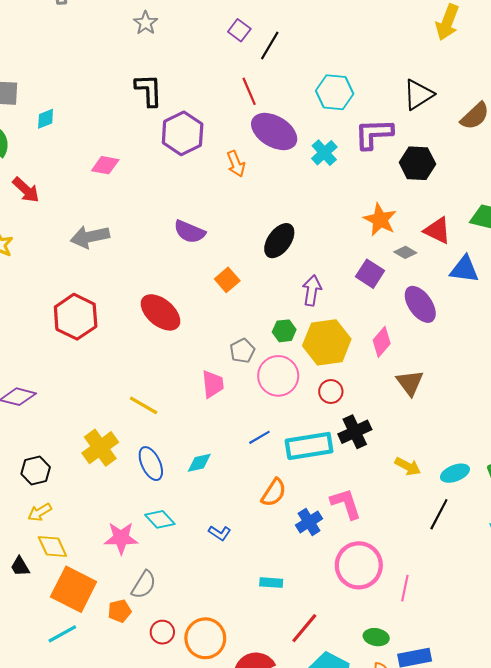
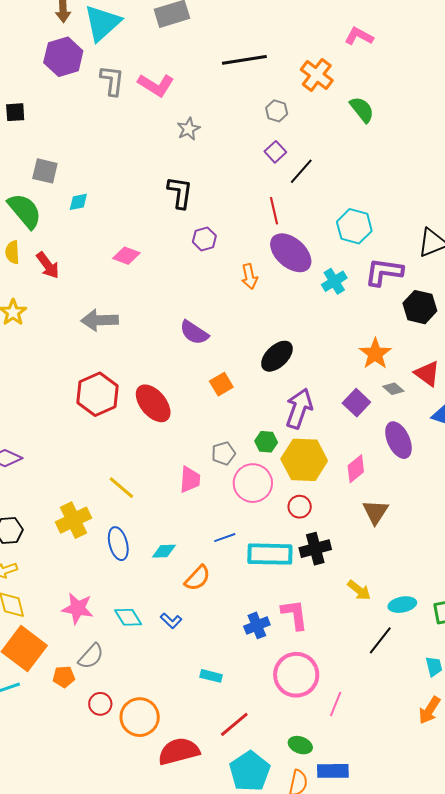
purple hexagon: (183, 133) -> (204, 239), size x0.6
purple arrow: (312, 290) -> (299, 408), size x1.4
red hexagon: (76, 317) -> (98, 394), moved
orange semicircle: (274, 493) -> (197, 578), moved
cyan diamond: (160, 519) -> (128, 617), moved

